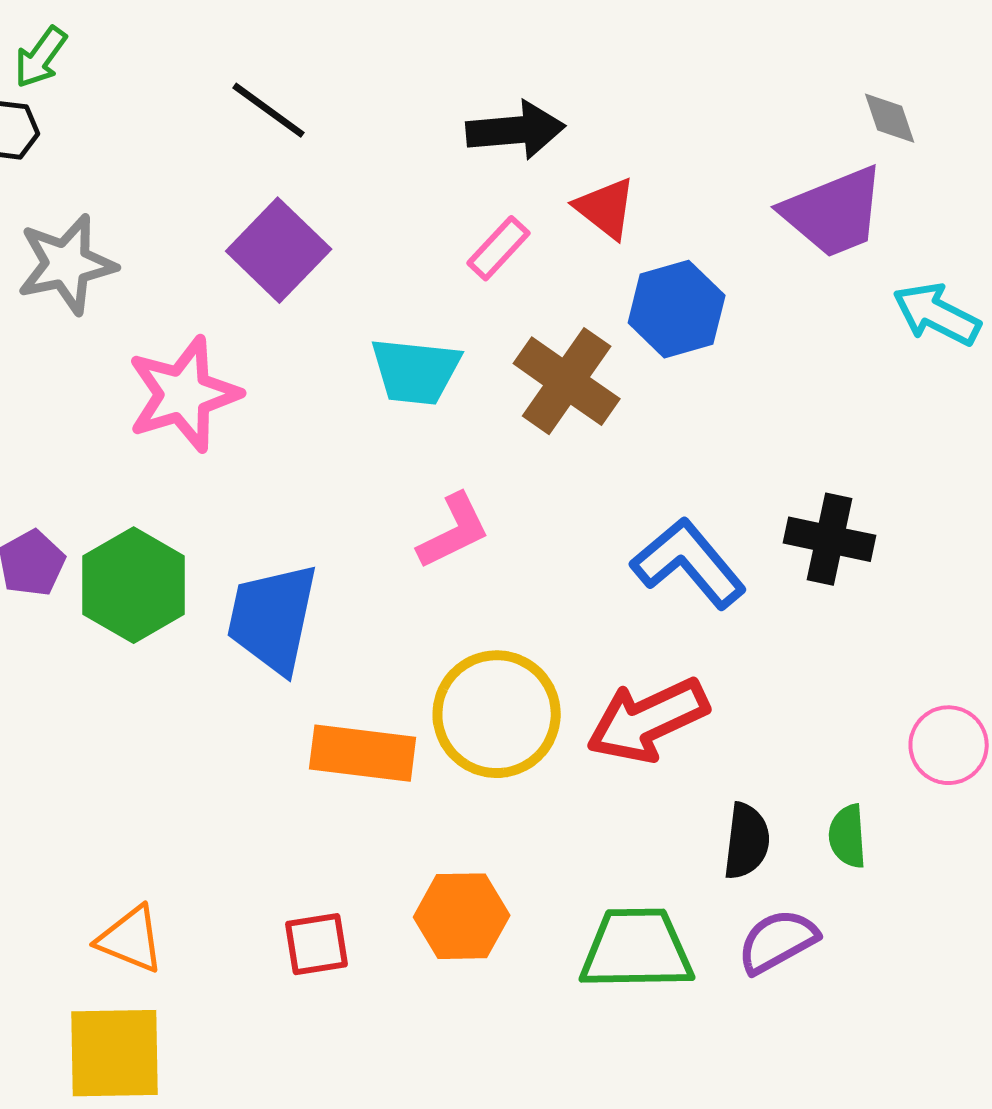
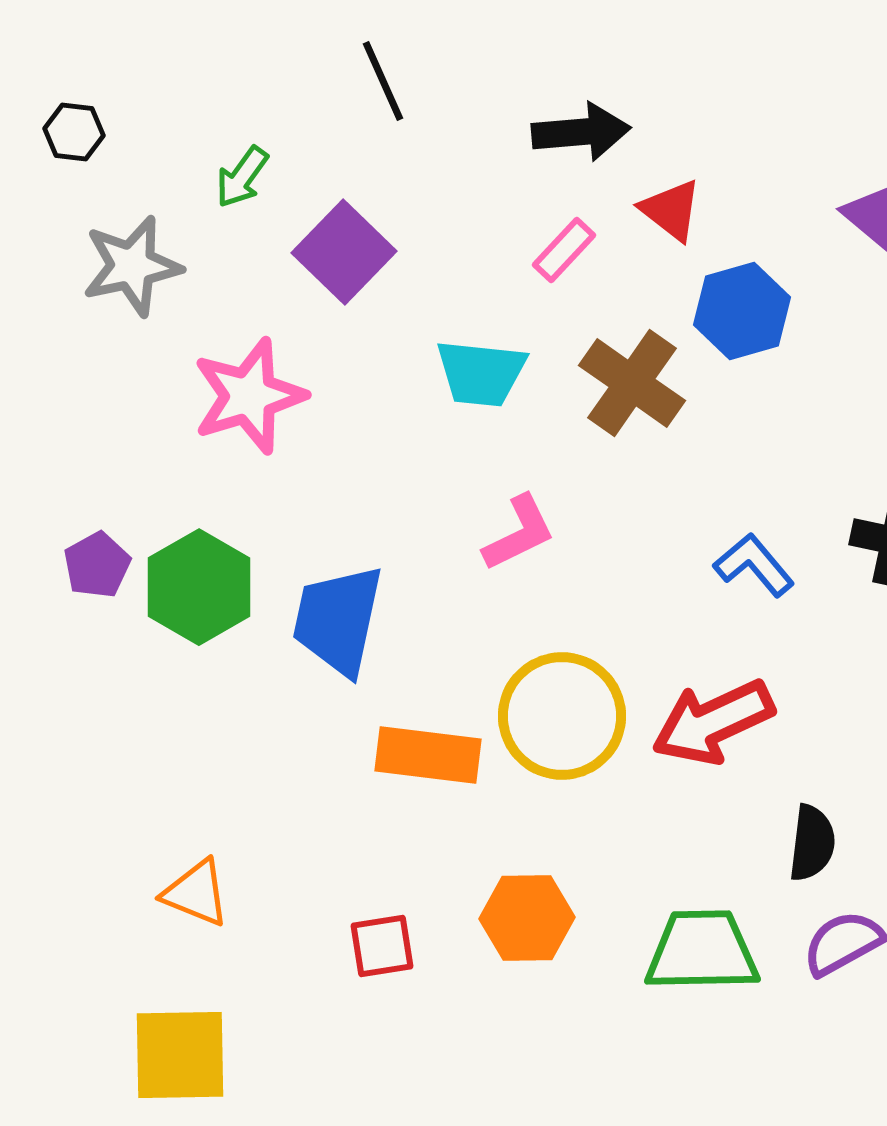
green arrow: (41, 57) -> (242, 177), moved
black line: (269, 110) -> (383, 81), moved, turned 30
blue L-shape: (689, 563) -> (754, 565), size x0.7
orange triangle: (131, 939) -> (196, 893), moved

